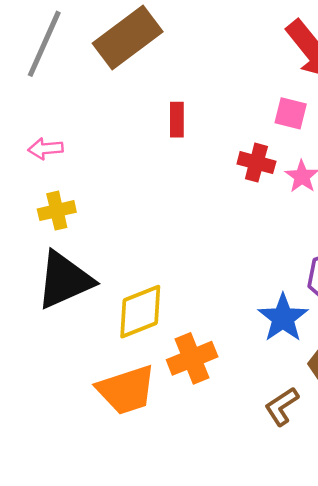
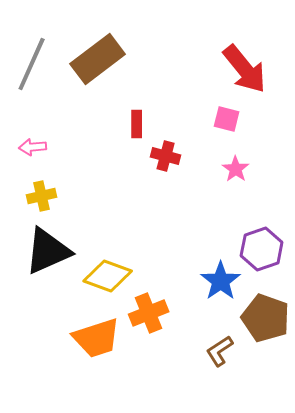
red cross: (256, 163) -> (166, 156), moved
yellow diamond: (140, 312) -> (108, 276), turned 42

